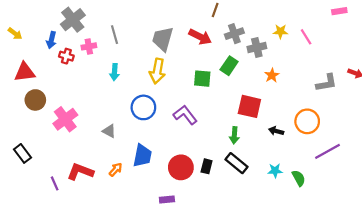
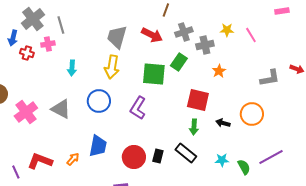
gray line: (115, 35) -> (61, 25), moved
green square: (202, 79) -> (154, 74), size x1.4
purple L-shape: (185, 115) -> (138, 108), turned -110
gray triangle: (109, 131) -> (61, 109), moved, size x1.5
green arrow: (234, 135) -> (194, 127), moved
purple line: (328, 151) -> (271, 157), moved

